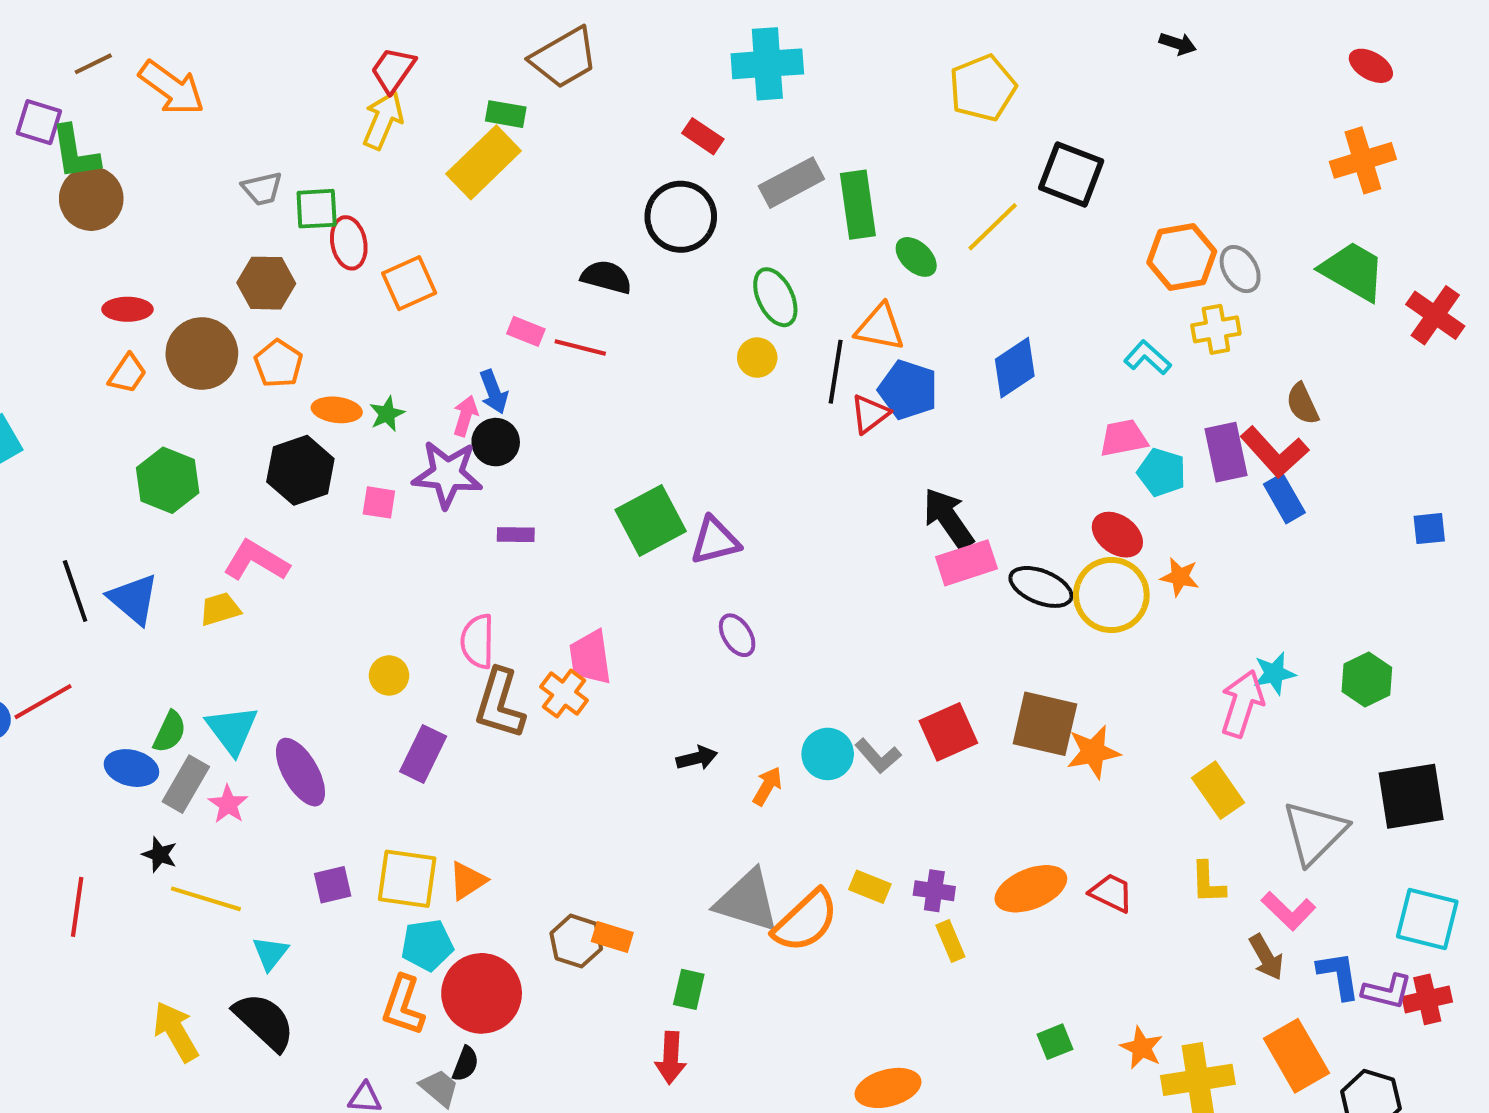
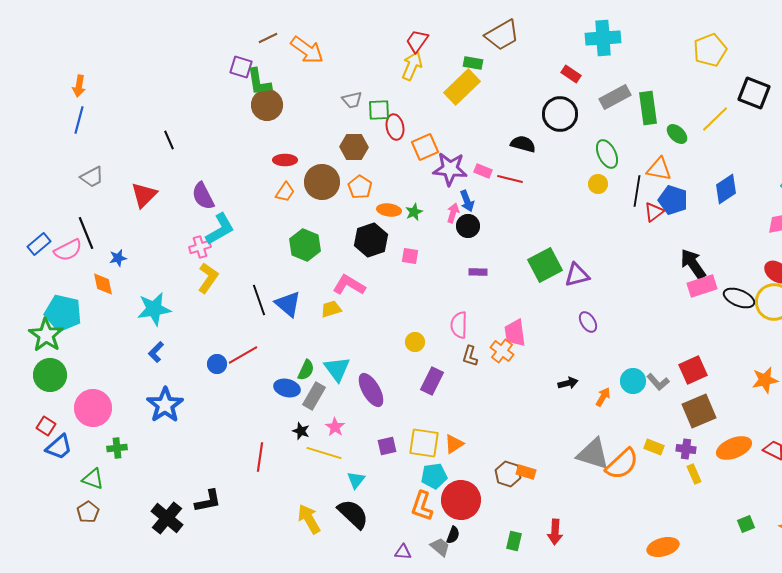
purple star: (447, 474) -> (450, 169), moved
brown L-shape: (500, 704) -> (470, 356), size x0.6
brown square: (1045, 724) -> (699, 411), moved, turned -36
pink star: (228, 804) -> (335, 427), moved
green rectangle: (689, 989) -> (514, 541), moved

